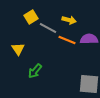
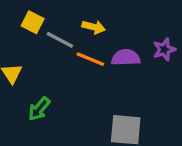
yellow square: (31, 17) -> (33, 22), turned -32

